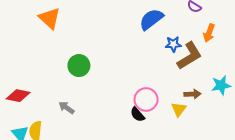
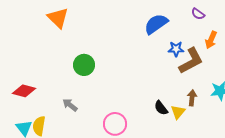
brown arrow: (192, 94) -> (192, 98), turned -84
pink circle: (146, 99) -> (115, 124), moved
black semicircle: (137, 114) -> (161, 108), moved

